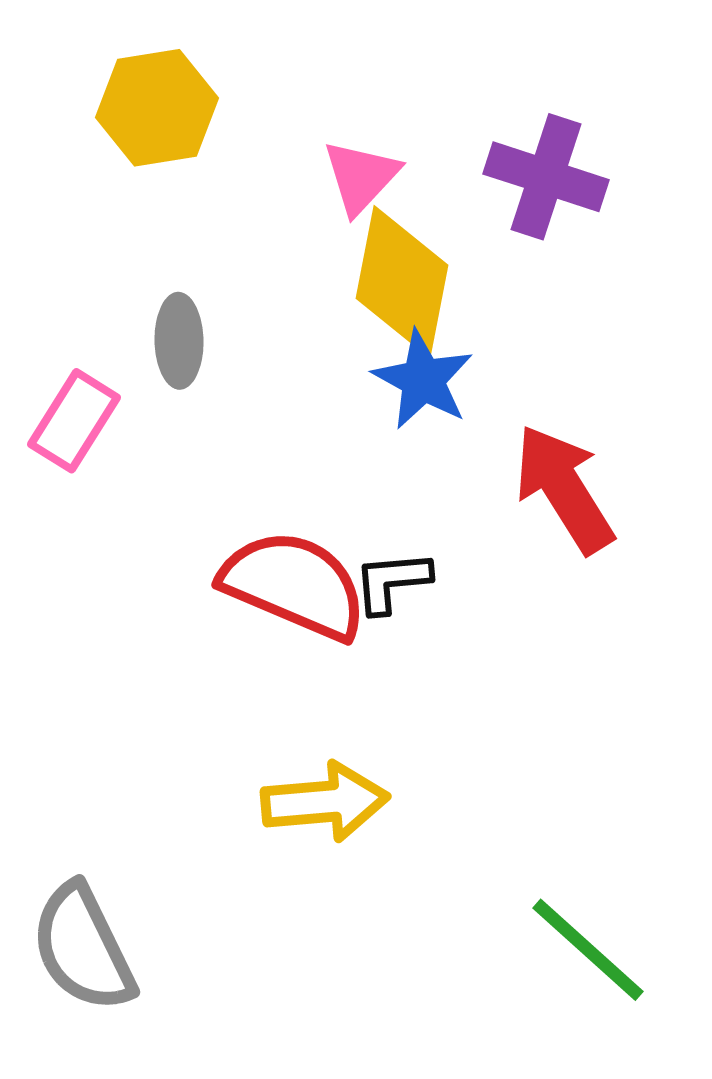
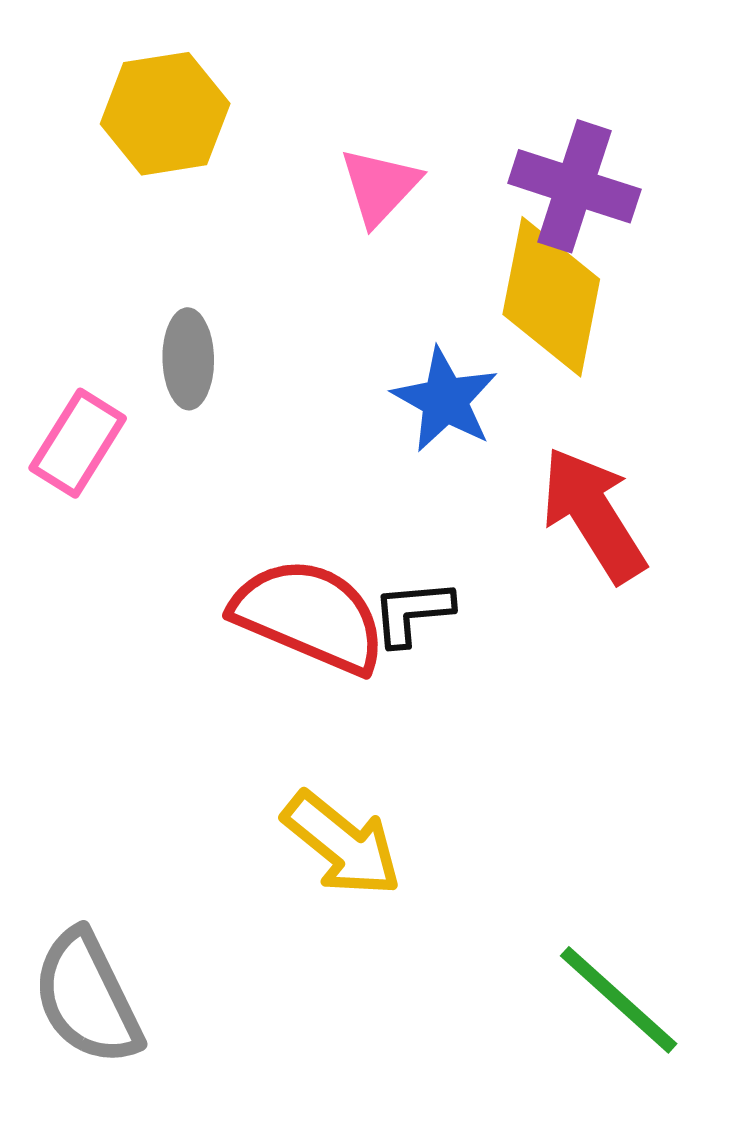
yellow diamond: (402, 282) -> (551, 297), moved
yellow arrow: (325, 802) -> (342, 844), turned 44

